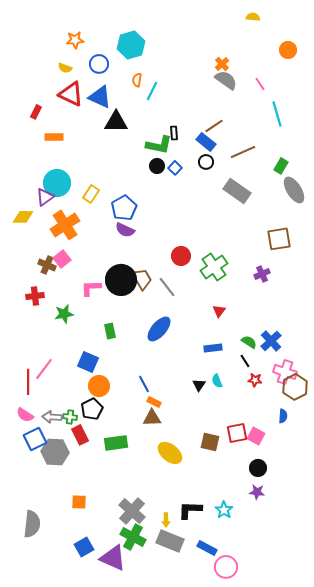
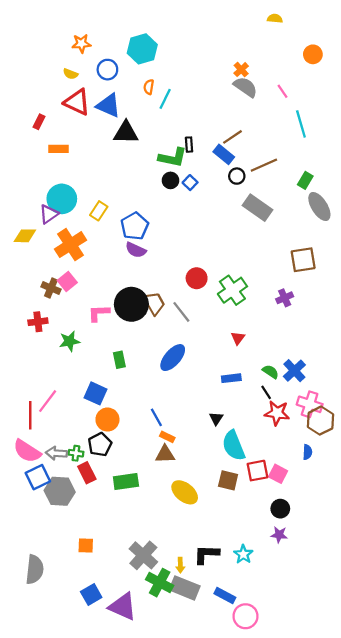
black circle: (206, 162) -> (237, 176), moved
red star: (255, 380) -> (277, 413), size x1.6
cyan semicircle: (217, 381) -> (234, 446), moved, size x2.0
pink semicircle: (25, 415) -> (27, 451), size x1.5
green cross: (133, 537) -> (160, 583), moved

